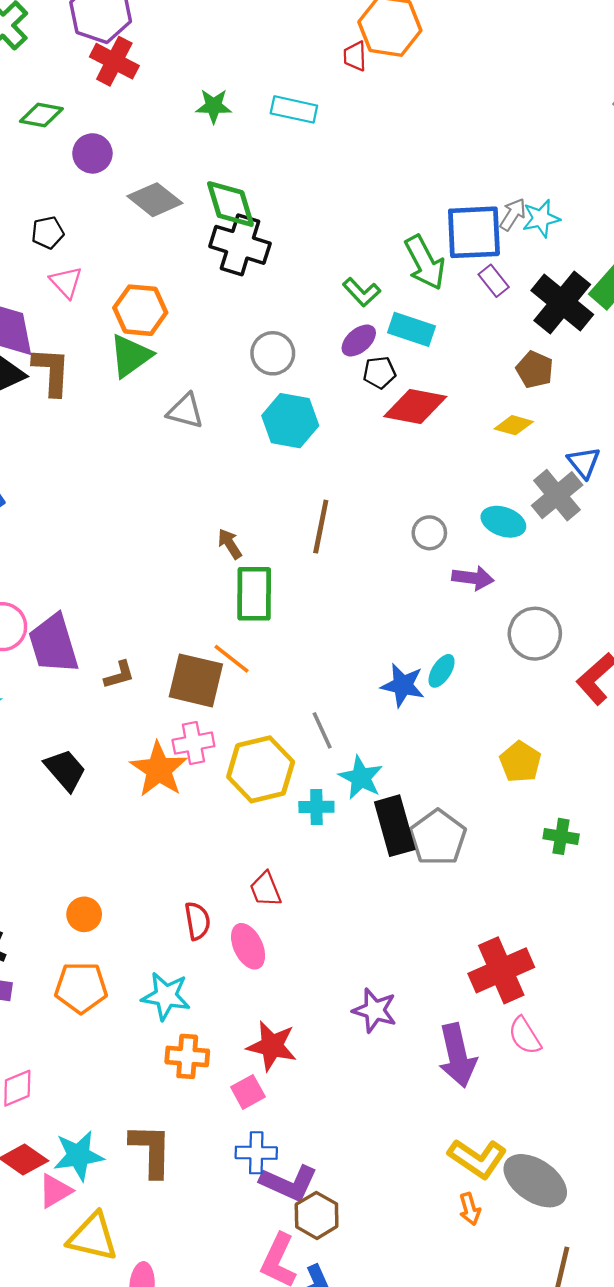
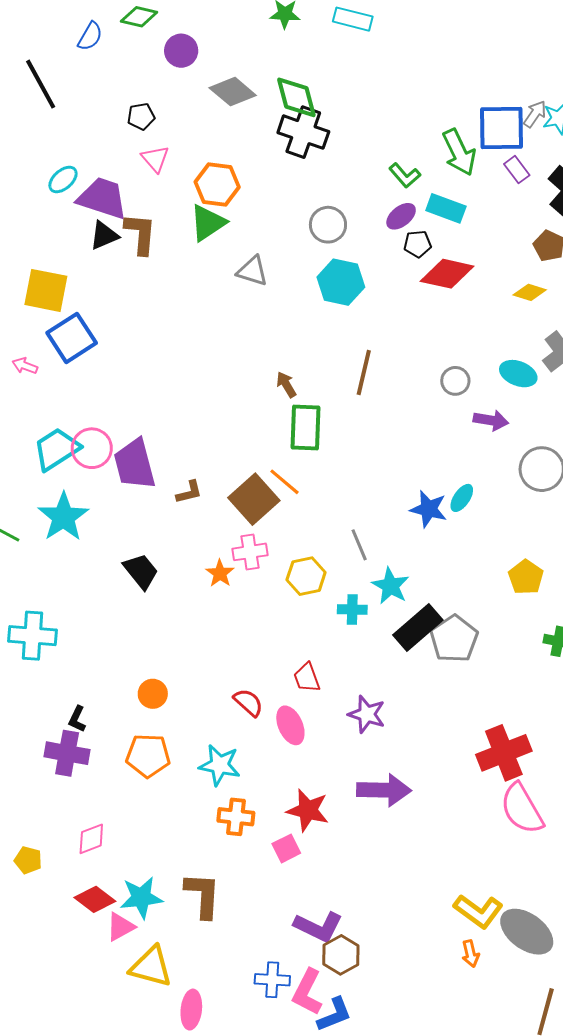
brown square: (196, 680) -> (254, 499), turned 33
orange star: (159, 769) -> (220, 573), size x0.6
yellow hexagon: (261, 769) -> (306, 576), size x0.7
black rectangle: (395, 826) -> (418, 628), turned 63
red semicircle: (197, 921) -> (248, 702), turned -40
purple star: (375, 1010) -> (367, 714), moved
pink semicircle: (525, 1036) -> (522, 809), size x1.6
purple arrow: (457, 1055) -> (384, 790), moved, turned -78
blue cross: (256, 1153) -> (272, 980), moved

